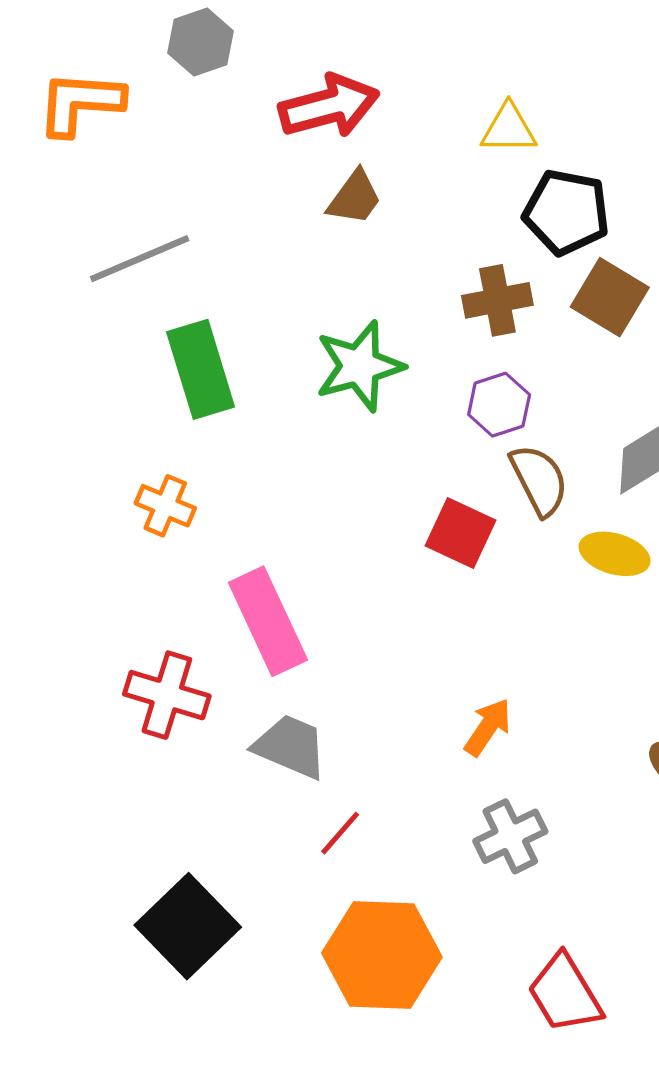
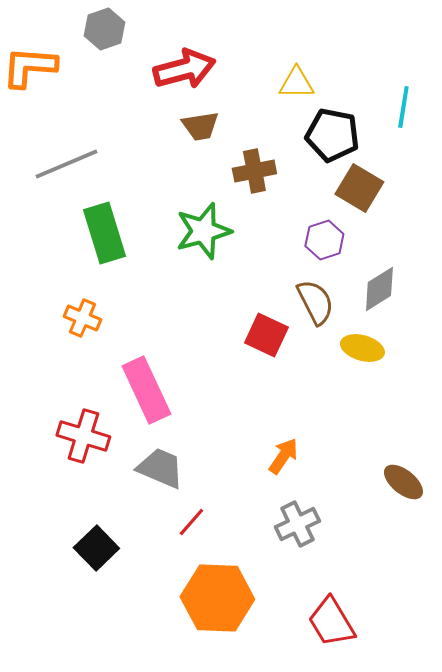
brown trapezoid: (355, 198) -> (200, 126), turned 45
brown cross: (497, 300) -> (254, 171), moved
purple hexagon: (499, 405) -> (324, 240), moved
black square: (188, 926) -> (96, 548), moved, size x0.7

